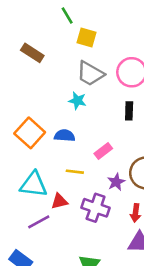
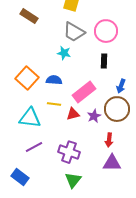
pink rectangle: (103, 151) -> (84, 92), size x1.6
yellow line: (75, 172) -> (54, 104), moved
red triangle: (59, 201) -> (73, 114), moved
purple cross: (96, 208) -> (69, 152), moved

